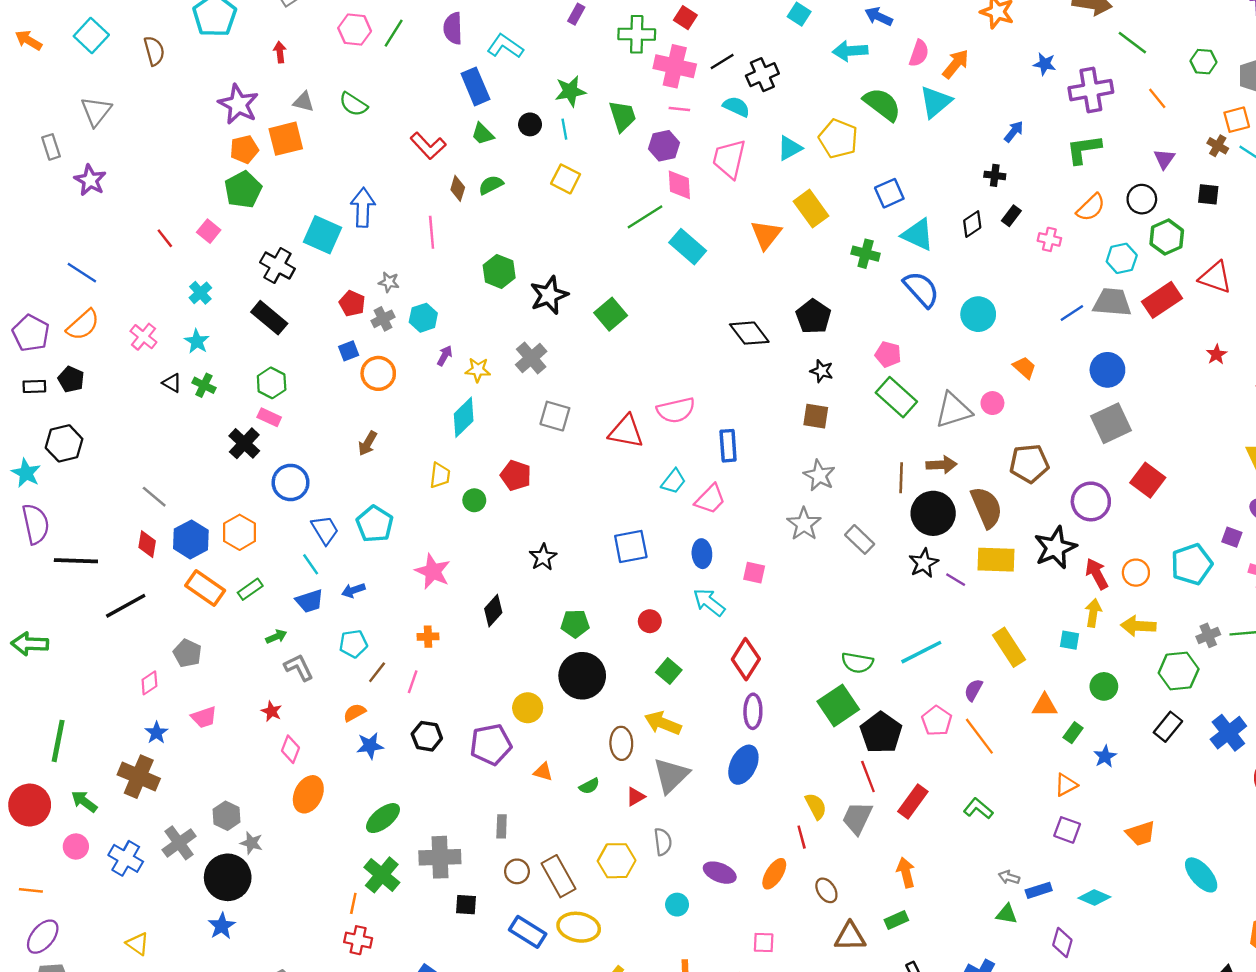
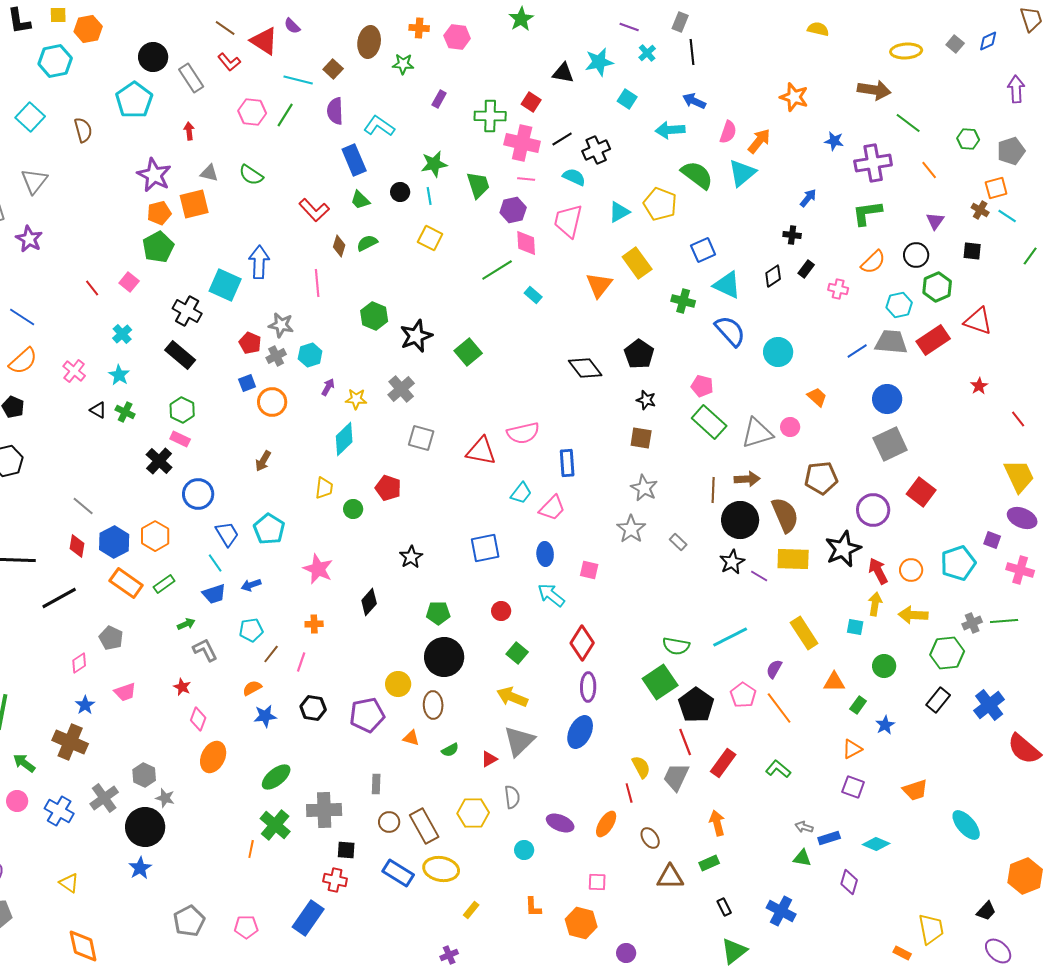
cyan rectangle: (688, 247) -> (533, 295), size x0.6
gray star: (389, 282) -> (281, 325), size x1.4
gray rectangle: (860, 539) -> (678, 542), size x0.7
brown ellipse: (621, 743) -> (433, 705), moved
red cross: (358, 940) -> (335, 880), moved

